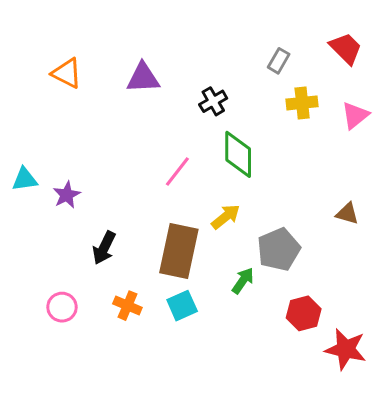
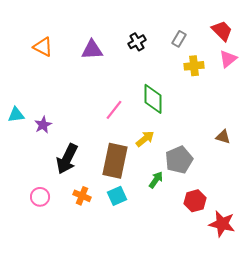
black cross: (213, 101) -> (137, 42), moved
pink triangle: (355, 115) -> (228, 59), moved
black arrow: (104, 248) -> (67, 159), size x1.4

